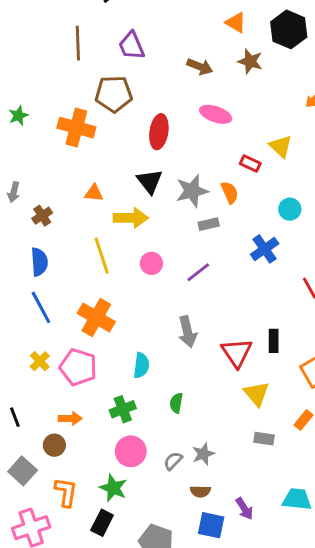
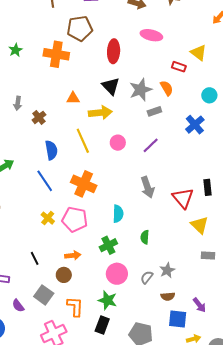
blue semicircle: (39, 262) -> (51, 150), moved

